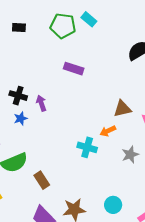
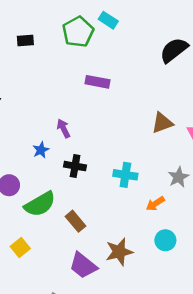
green pentagon: (63, 26) -> (78, 32), turned -30
black cross: (18, 96) -> (75, 166), moved
orange arrow: (108, 131) -> (155, 204), moved

